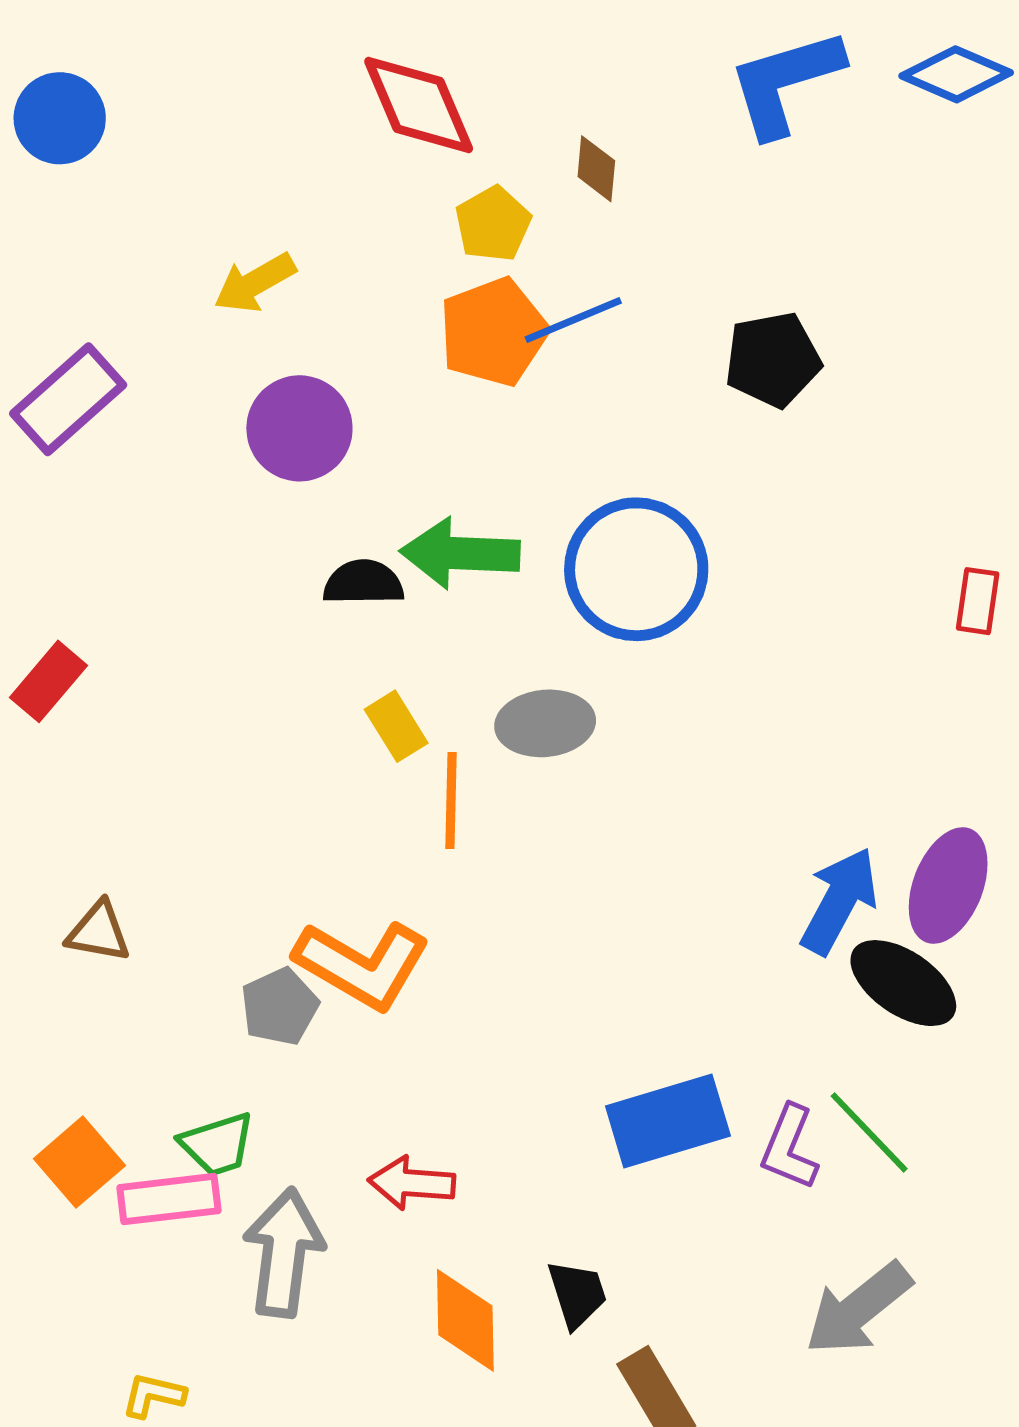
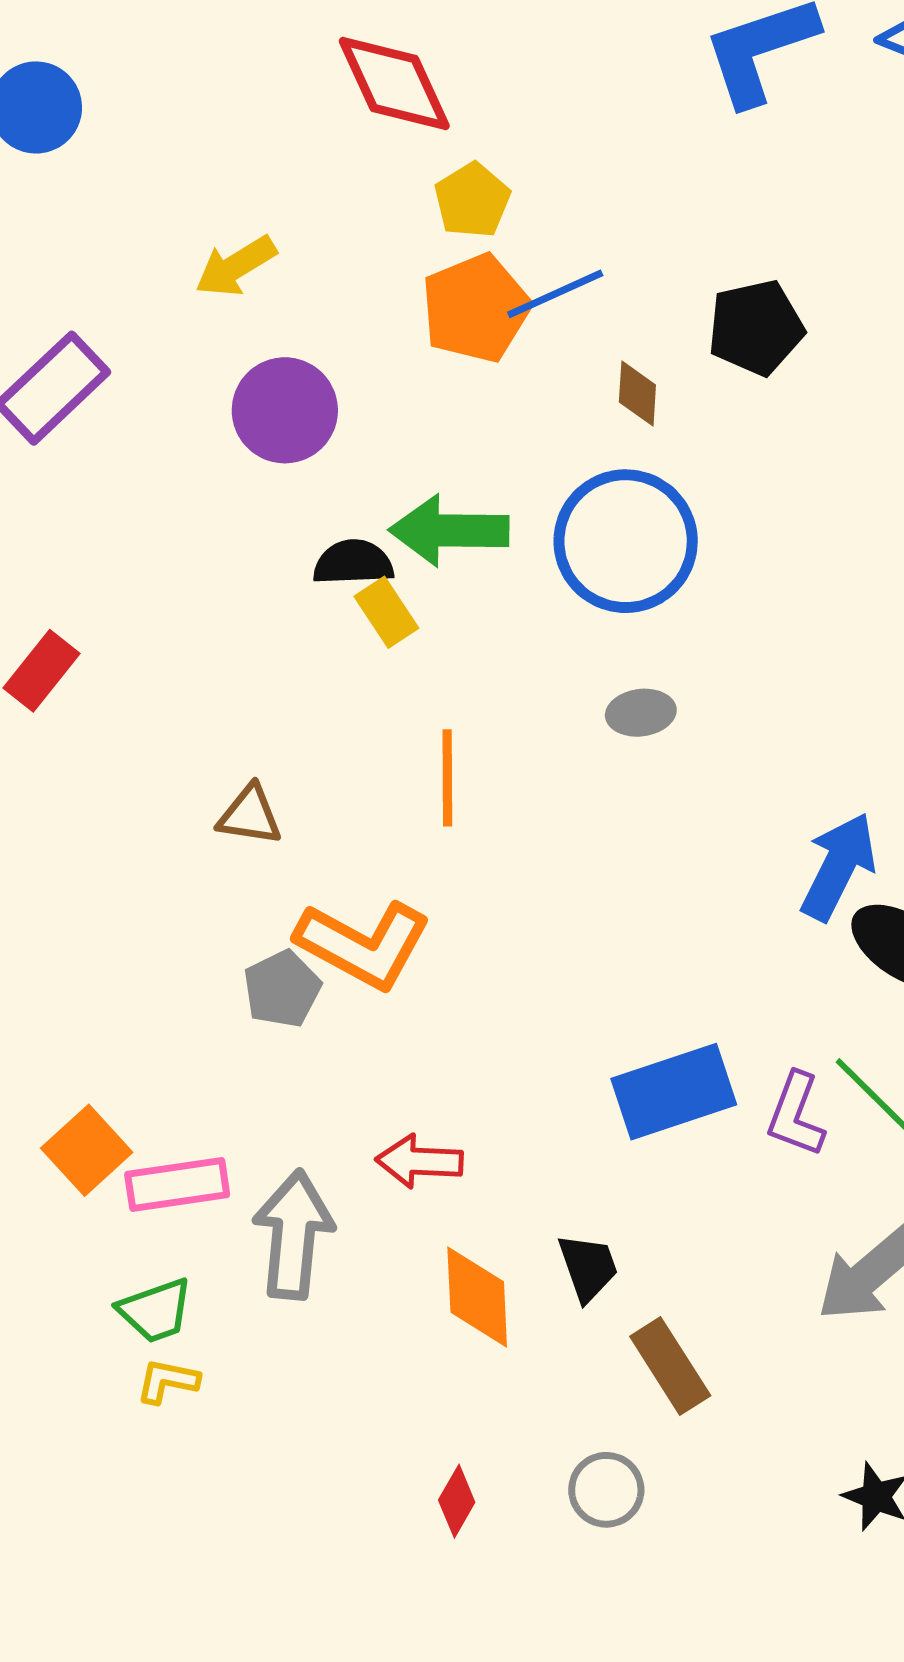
brown diamond: (596, 169) -> (637, 394), moved
gray ellipse: (545, 723) -> (641, 713), moved, size x0.7
yellow rectangle: (396, 726) -> (386, 612), moved
brown triangle: (99, 932) -> (250, 815), moved
green trapezoid: (217, 1144) -> (155, 1311), moved

